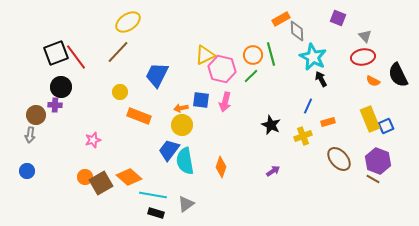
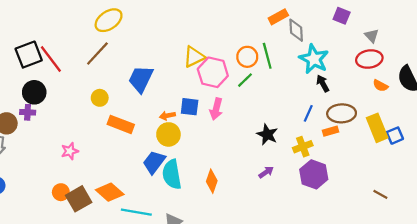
brown ellipse: (339, 159) -> (342, 113), moved, turned -50
purple hexagon: (378, 161) -> (314, 174), moved
purple arrow: (273, 171) -> (266, 172), moved

